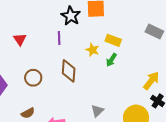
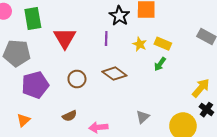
red triangle: (20, 39) -> (65, 38), size x1.6
yellow star: (92, 50) -> (140, 44), moved
brown diamond: (69, 71) -> (114, 74), turned -60

